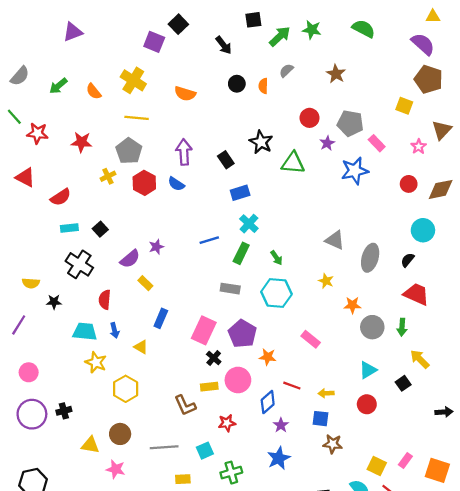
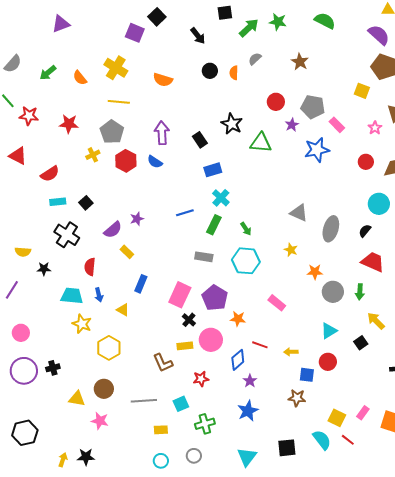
blue square: (321, 419) -> (307, 375), moved

